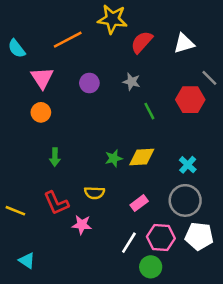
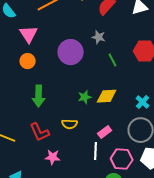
purple circle: (89, 83) -> (71, 52), moved, size x1.6
green arrow: (55, 157) -> (39, 96), size x1.5
pink star: (82, 225) -> (53, 157), moved
white line: (129, 243) -> (96, 151), moved, turned -30

